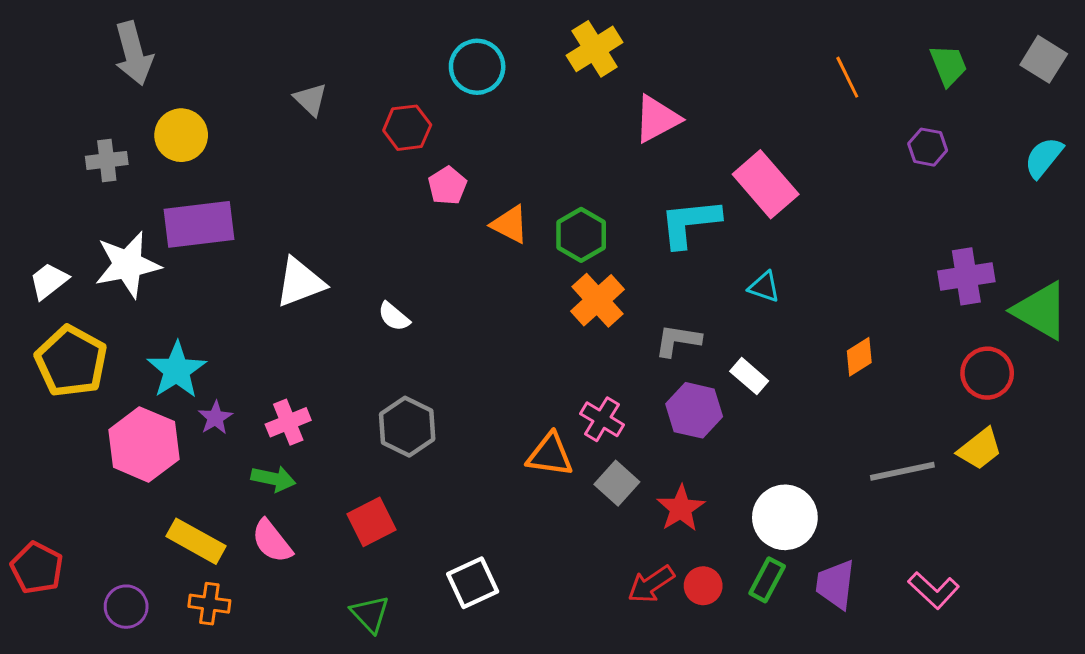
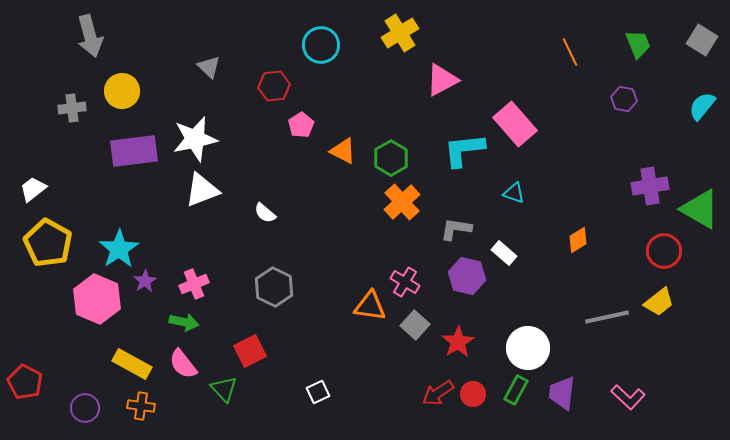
white star: (128, 265) -> (195, 139), moved
white square: (473, 583) -> (318, 392), size x0.7
green triangle: (370, 614) -> (224, 389), moved

